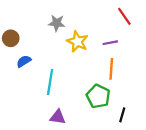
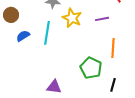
orange line: (111, 69) -> (113, 48), moved
cyan line: (50, 82) -> (47, 33), moved

